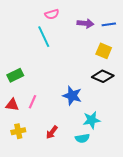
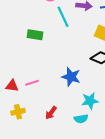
cyan line: (44, 37) -> (63, 17), moved
green rectangle: (15, 75) -> (35, 35), moved, turned 35
pink line: (33, 102) -> (32, 83), turned 48

